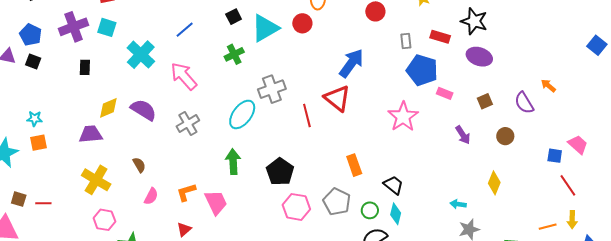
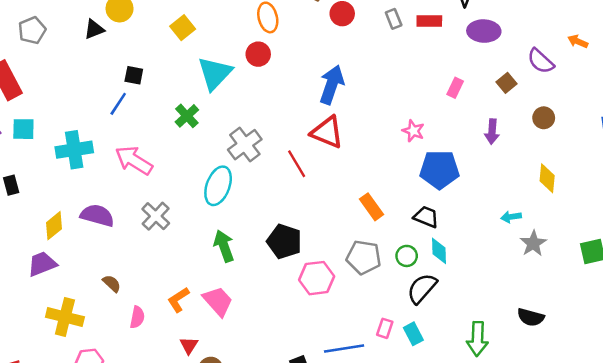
black square: (234, 17) -> (134, 75), moved, turned -35
gray rectangle: (406, 41) -> (394, 19), moved
cyan cross: (141, 55) -> (74, 150), turned -36
blue pentagon: (422, 70) -> (439, 170), moved
pink rectangle: (445, 93) -> (455, 88), turned -70
purple semicircle: (524, 103) -> (541, 61), moved
pink star: (403, 117) -> (413, 131), size x0.6
purple arrow: (463, 135) -> (492, 132), turned 54

